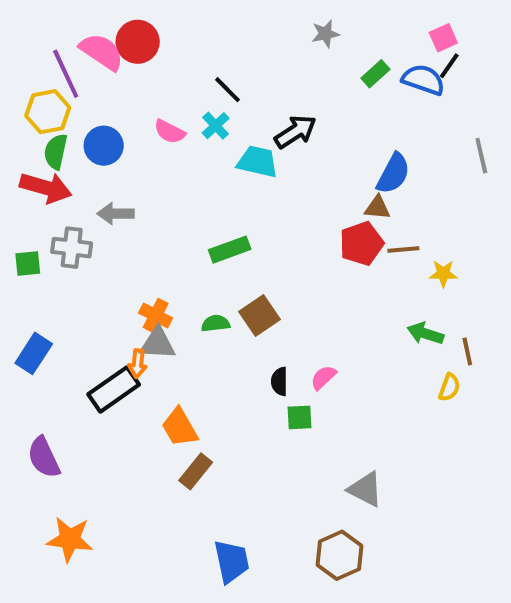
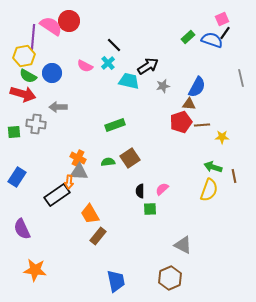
gray star: (325, 34) -> (163, 86), moved
purple line: (66, 74) -> (33, 37), turned 30
green semicircle: (56, 152) -> (28, 76), turned -72
yellow semicircle: (449, 387) -> (209, 190), moved, size x1.6

